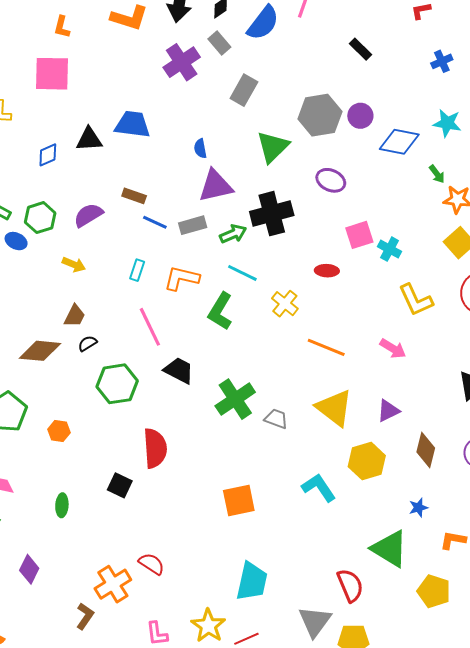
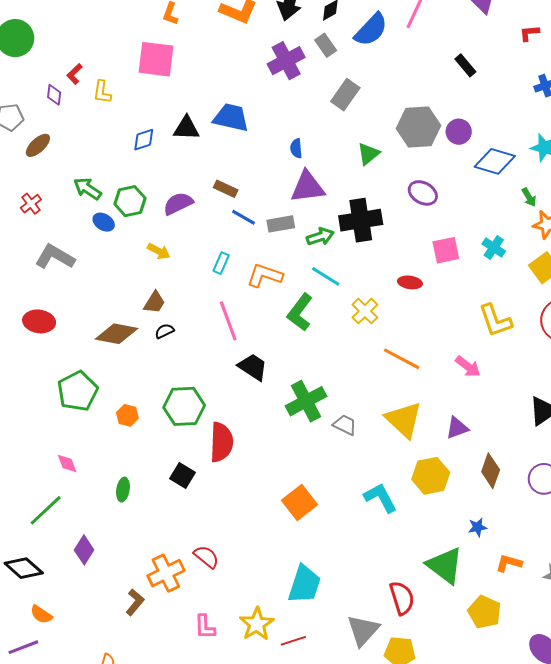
green triangle: (273, 147) -> (368, 154), size x0.7
cyan cross: (390, 249) -> (494, 248), moved
green hexagon: (117, 384) -> (184, 406), moved
orange square: (239, 501) -> (300, 502), turned -32

